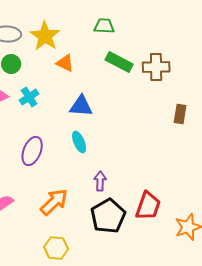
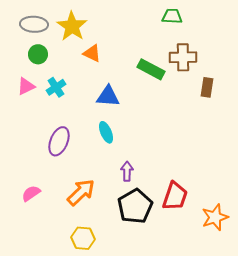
green trapezoid: (104, 26) -> (172, 16), moved
green rectangle: (119, 62) -> (151, 69), moved
brown rectangle: (180, 114) -> (207, 87), moved

